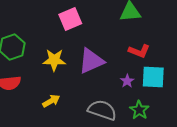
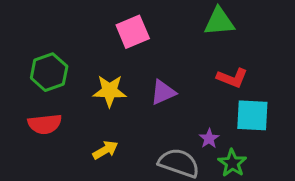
purple triangle: (91, 61) -> (163, 92), size x0.7
purple star: (127, 81) -> (209, 138), moved

